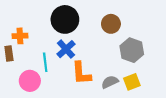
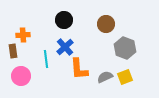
black circle: (65, 19) -> (64, 20), size x0.7
pink circle: (30, 81) -> (21, 76), moved

